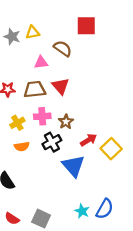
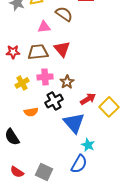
orange semicircle: (22, 146) -> (31, 112), moved
blue semicircle: (105, 209) -> (79, 164), moved
cyan star: (82, 211) -> (88, 145), moved

